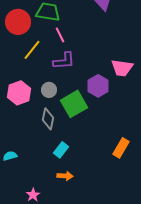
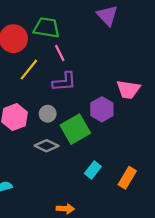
gray diamond: (48, 119) -> (47, 146), turned -75
cyan rectangle: (61, 150) -> (93, 170), moved

